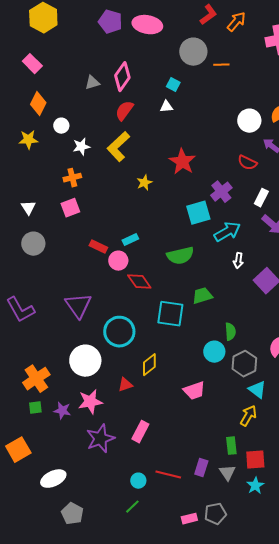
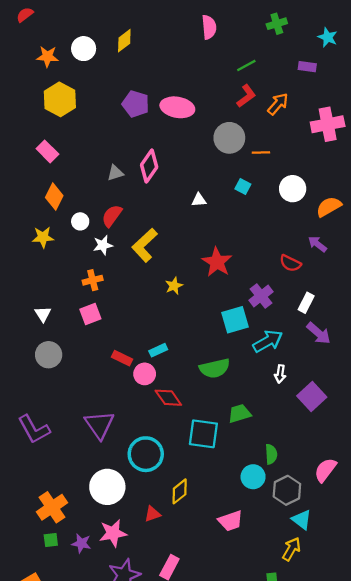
cyan square: (173, 85) -> (243, 186), moved
red semicircle: (124, 111) -> (112, 216), moved
white circle: (249, 121) -> (293, 189), moved

